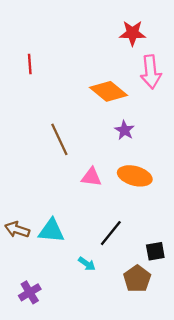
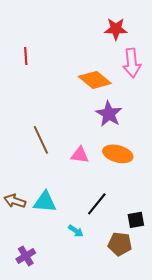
purple star: (124, 130) -> (109, 114), size x1.5
brown line: (59, 139) -> (41, 140), moved
brown pentagon: (137, 279) -> (120, 244), turned -30

